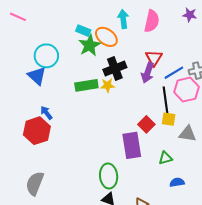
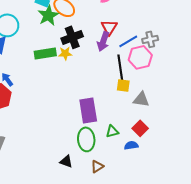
red square: (146, 124) -> (140, 128), moved
green triangle: (165, 158) -> (112, 131), moved
green ellipse: (109, 176) -> (86, 139), moved

